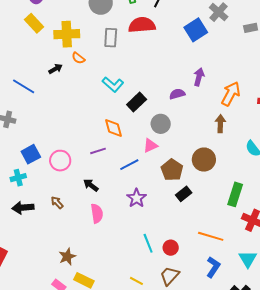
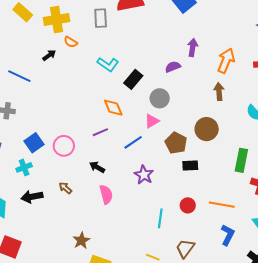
black rectangle: (184, 194) -> (190, 165), turned 42
cyan line: (148, 243) -> (160, 218), turned 36
red circle: (171, 248) -> (188, 205), moved

